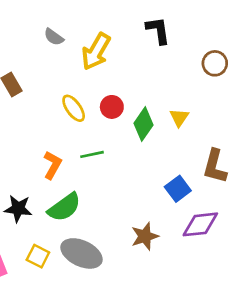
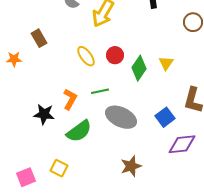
black star: (18, 209) -> (44, 114), moved
brown star: (145, 236) -> (131, 166), moved
gray ellipse: (81, 253) -> (121, 117), moved

